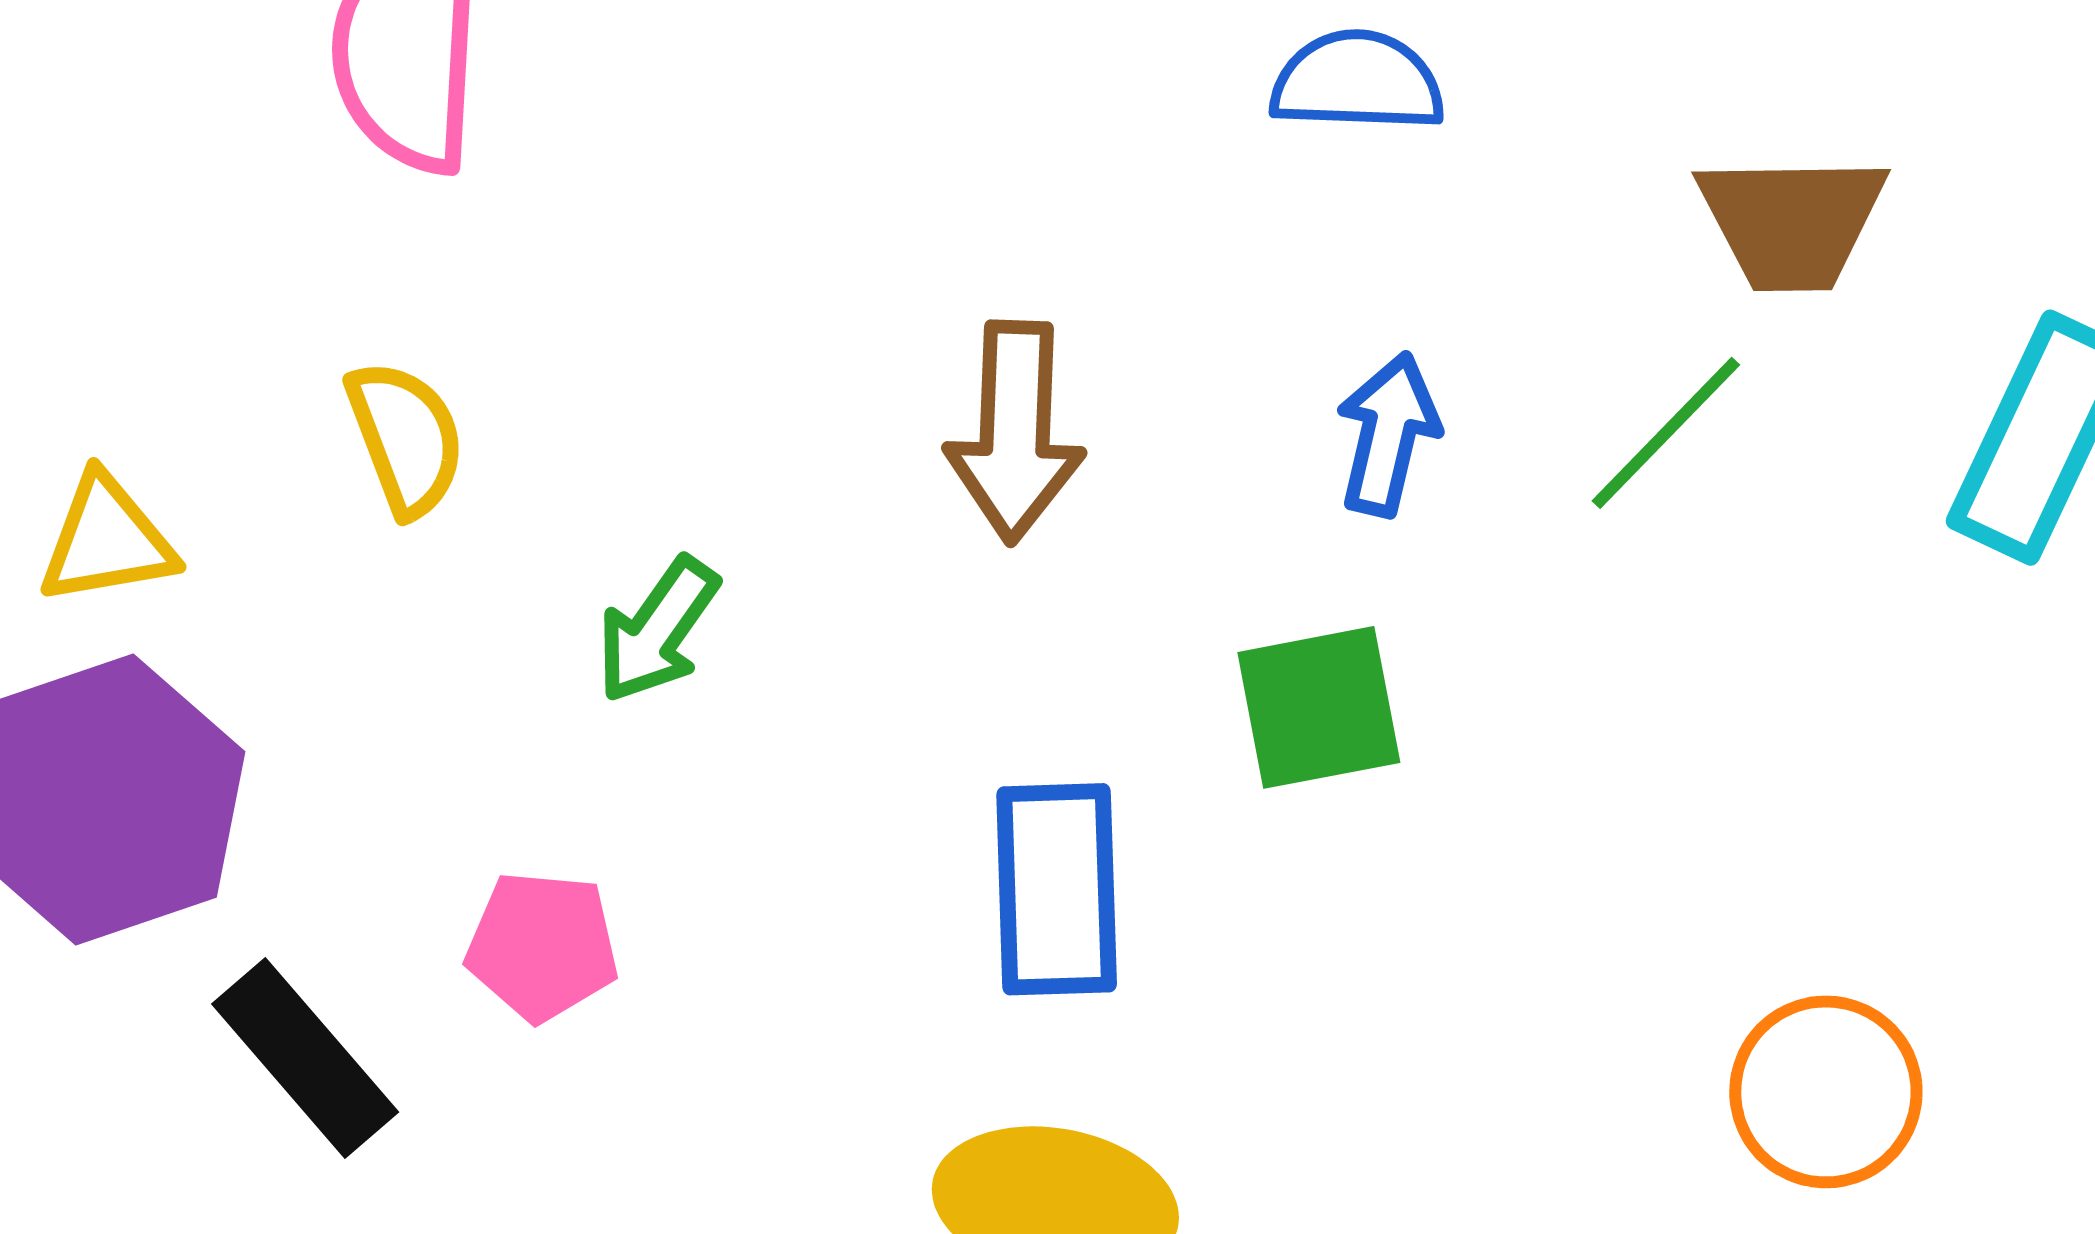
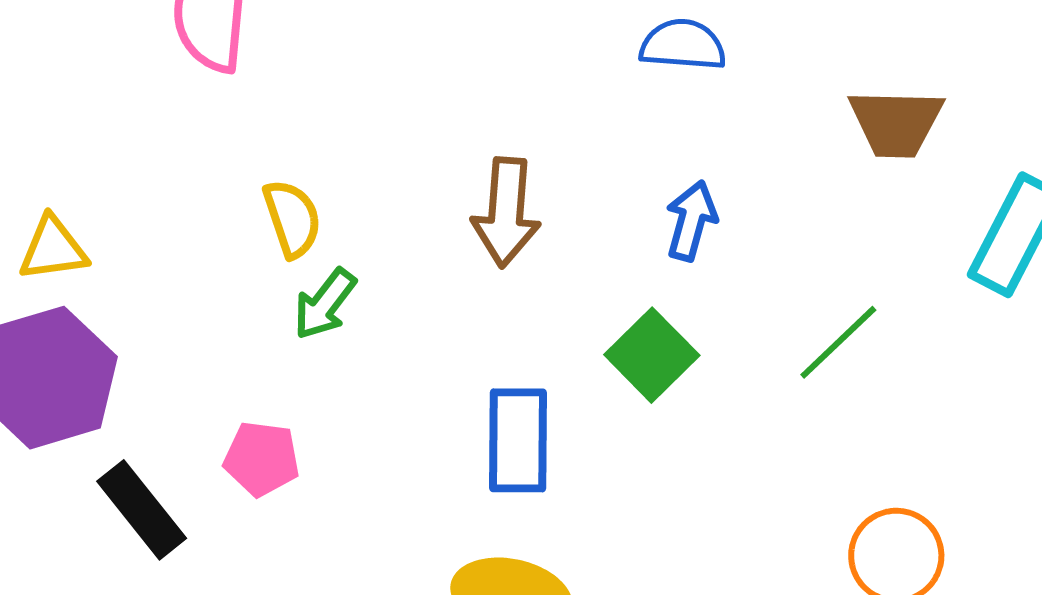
green line: (1666, 433) -> (838, 342), moved
yellow semicircle: (406, 438) -> (292, 218), moved
green square: (1319, 707) -> (652, 355), turned -36

